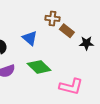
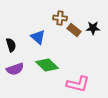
black star: (86, 43) -> (93, 28), moved

